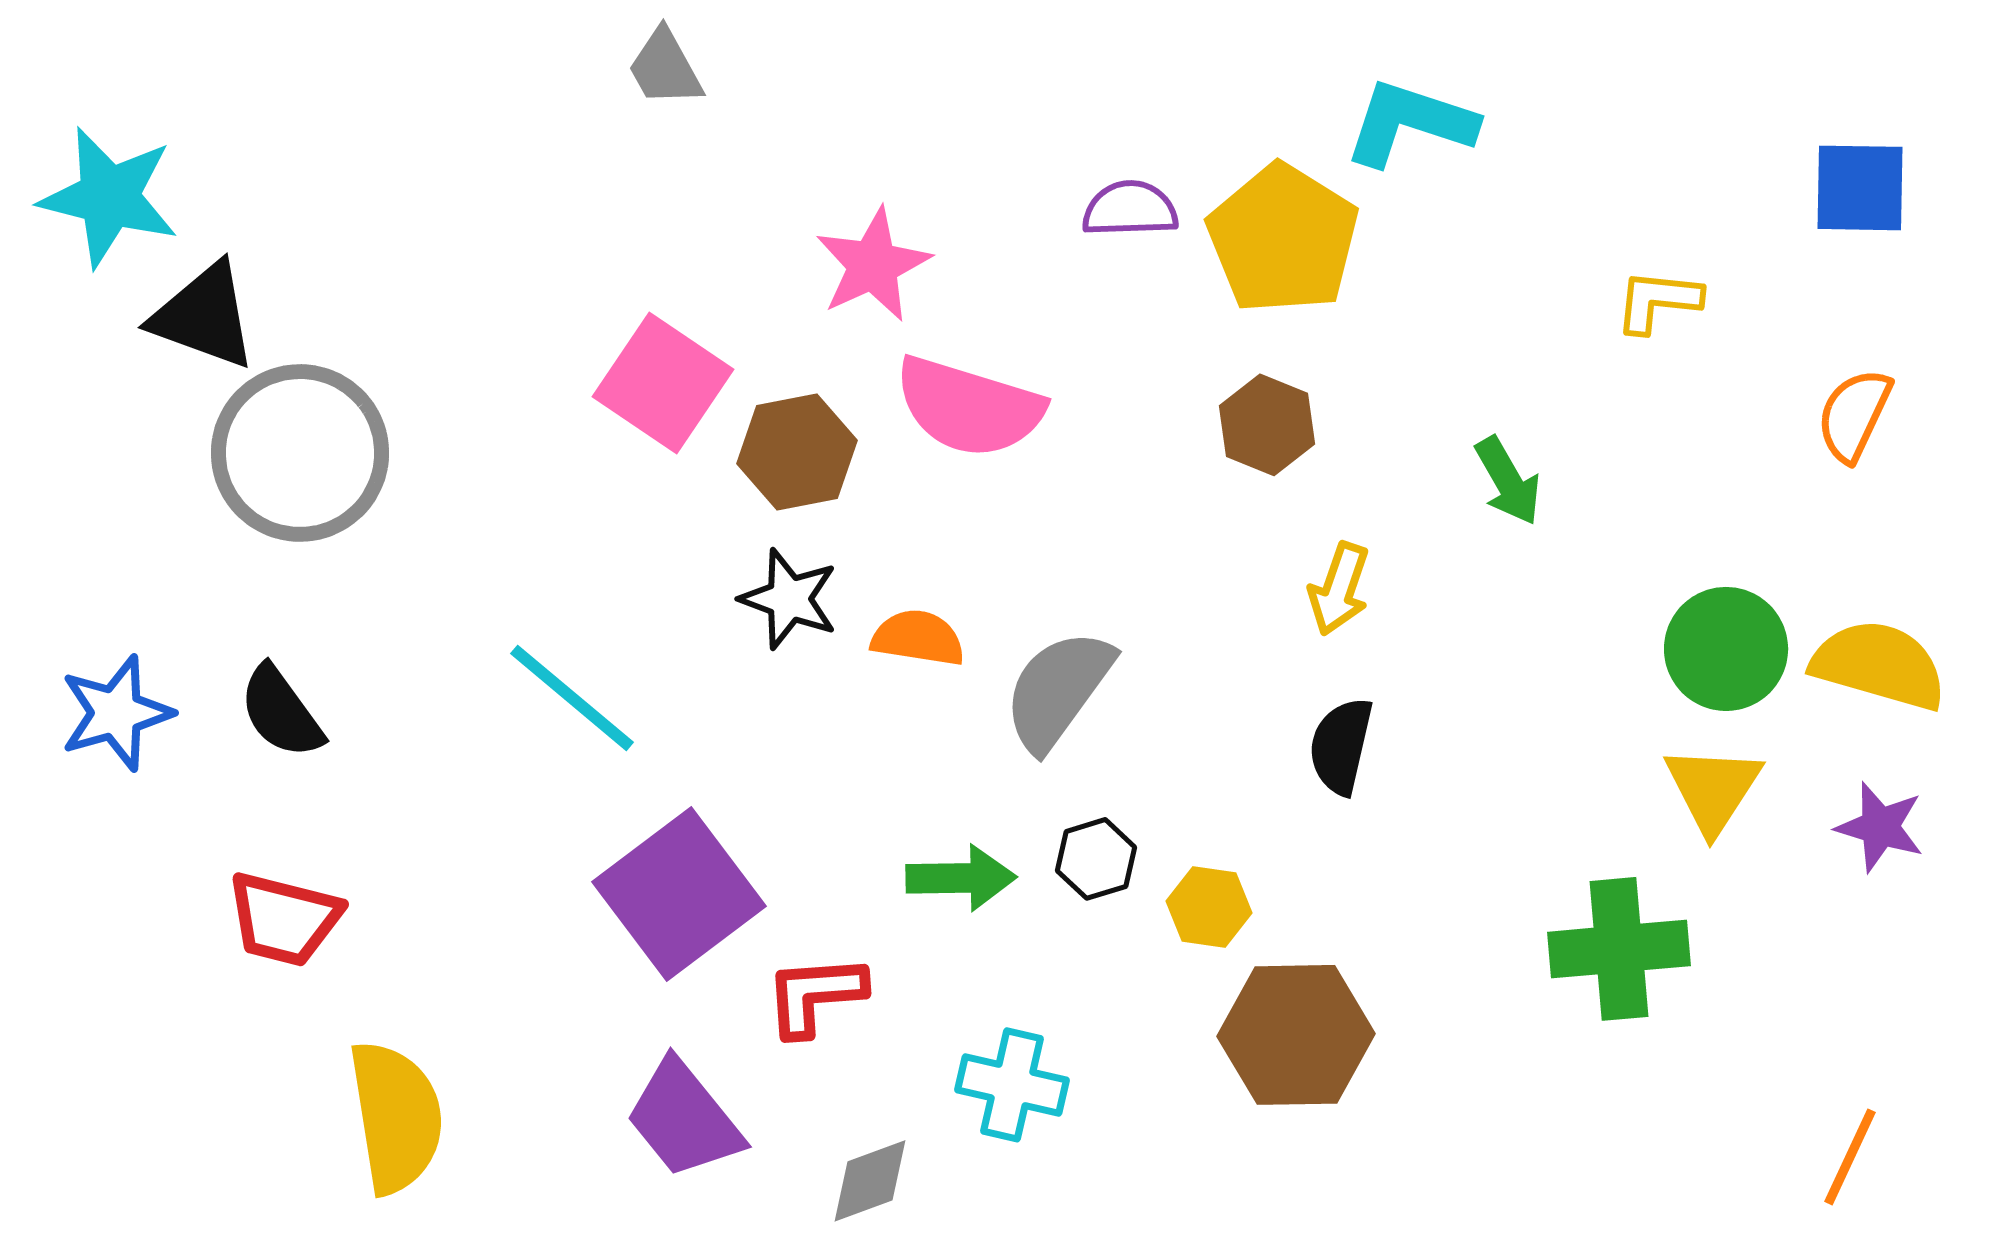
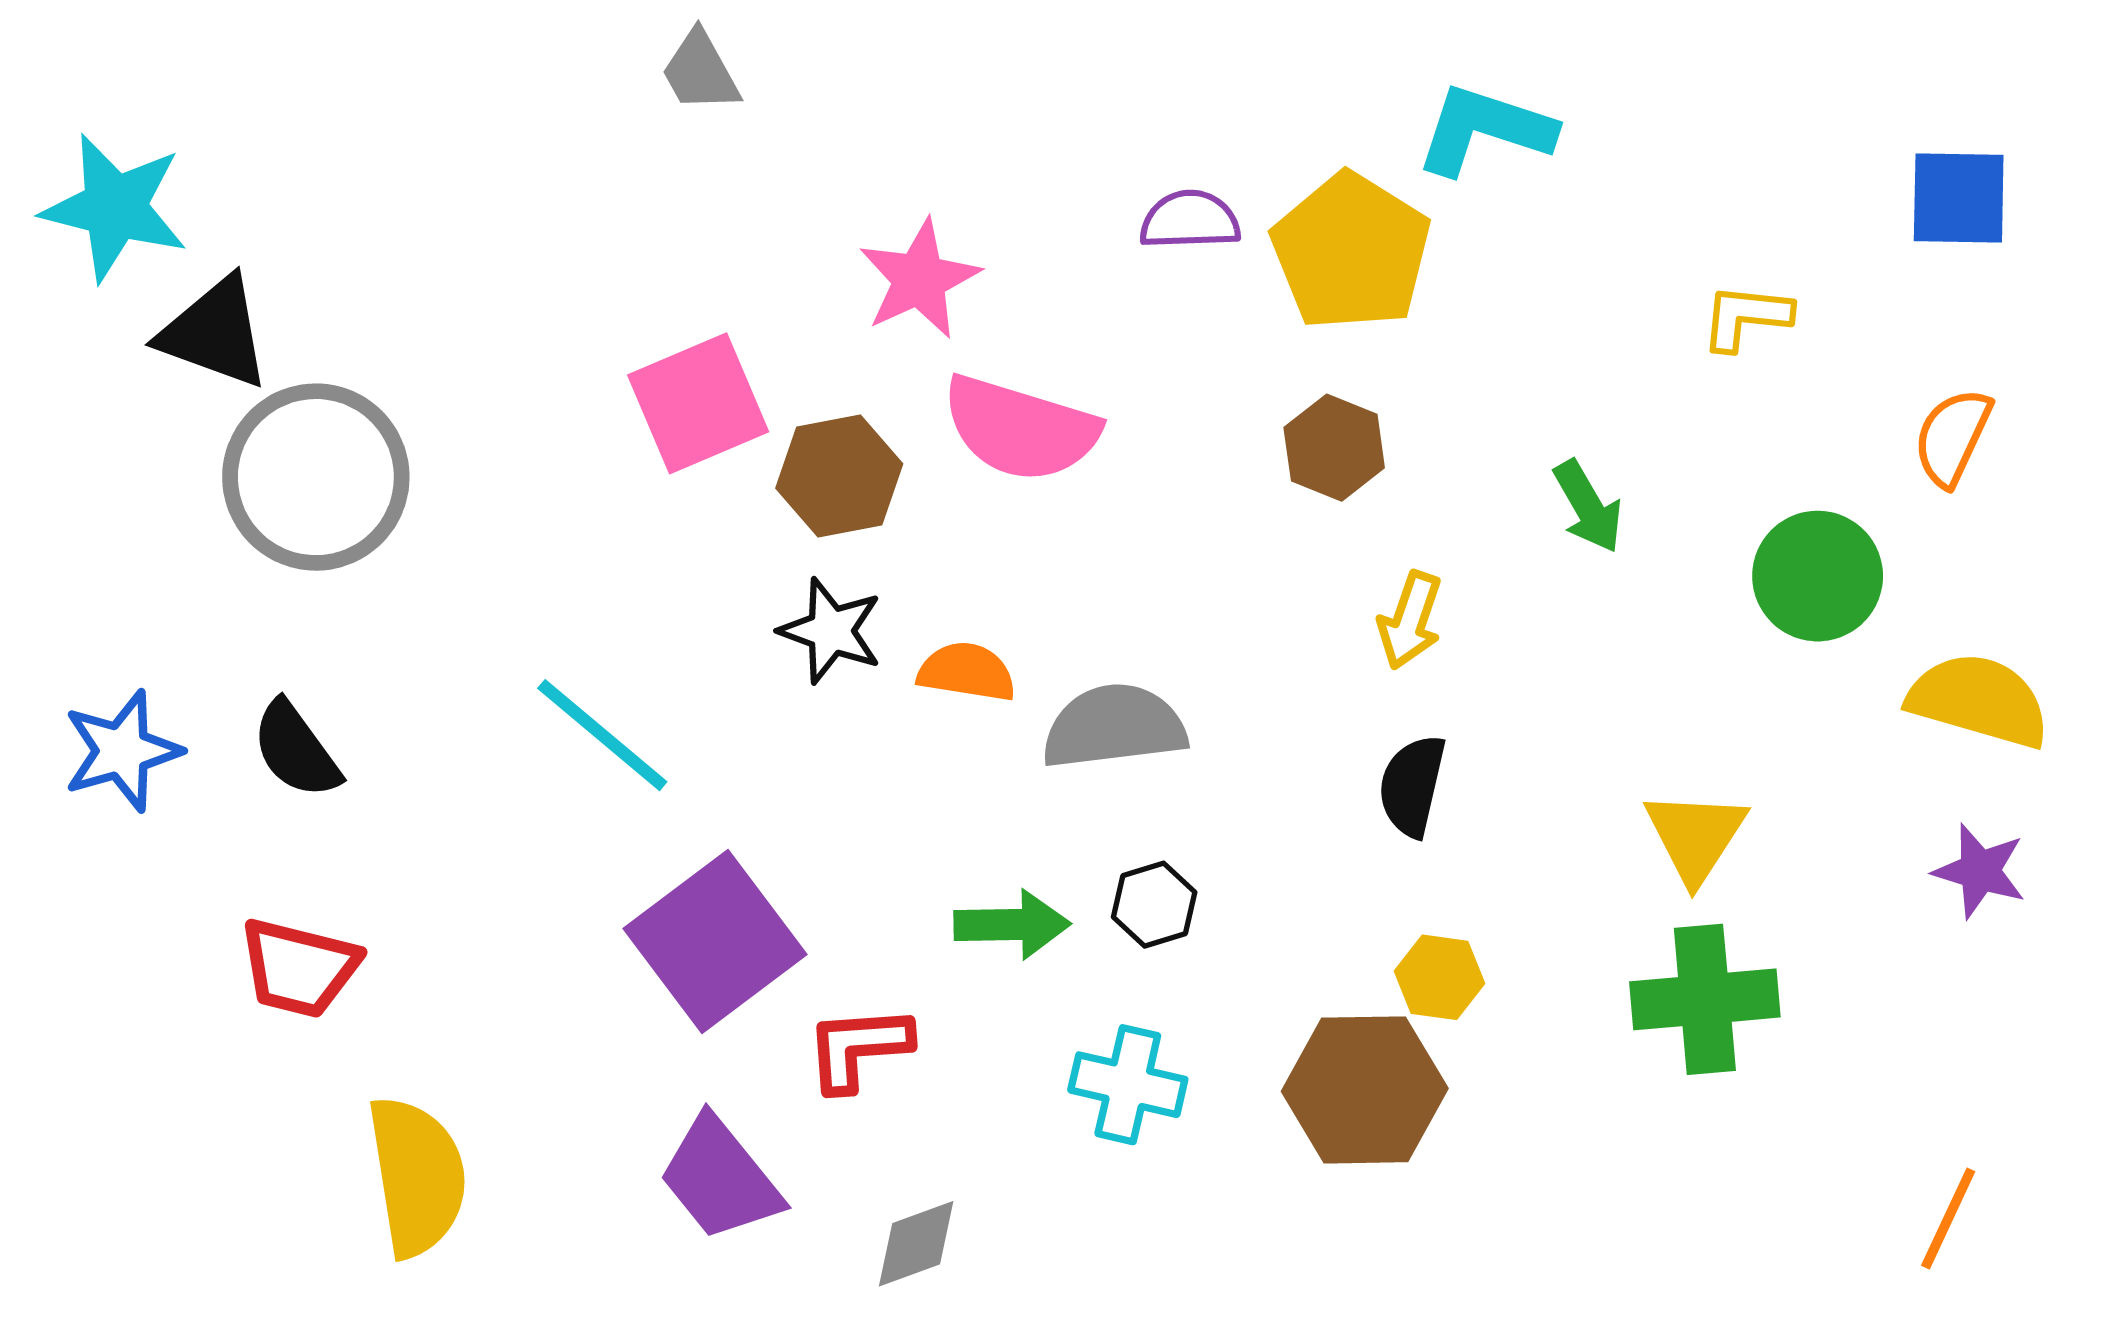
pink square: (663, 383) -> (698, 403), turned 33
green circle: (1726, 649) -> (1818, 576), moved
gray semicircle: (1058, 690) -> (1114, 727), turned 47
yellow triangle: (1713, 789) -> (1695, 836), moved
yellow hexagon: (1209, 907) -> (1440, 977), moved
cyan cross: (1012, 1085) -> (1128, 1085), moved

